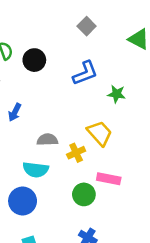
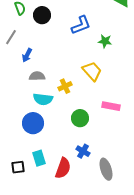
gray semicircle: (47, 140) -> (37, 76), moved
yellow cross: (76, 153) -> (65, 86), moved
pink rectangle: (109, 179) -> (111, 106), moved

